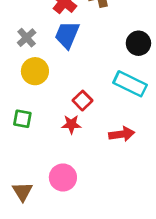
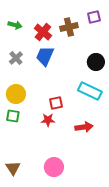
yellow circle: (35, 71) -> (16, 94), moved
red square: (83, 101) -> (56, 103), turned 32
pink circle: (63, 177) -> (54, 167), moved

